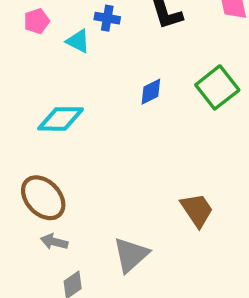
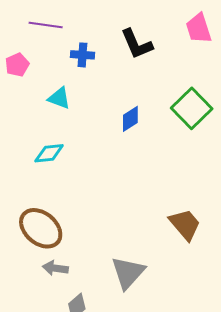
cyan triangle: (78, 41) -> (59, 98), moved
cyan diamond: (61, 119) -> (49, 153), size x0.7

